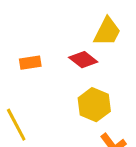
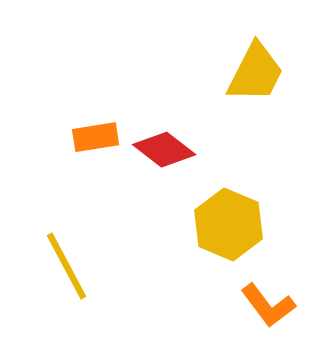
red diamond: (83, 60) -> (164, 150), moved

